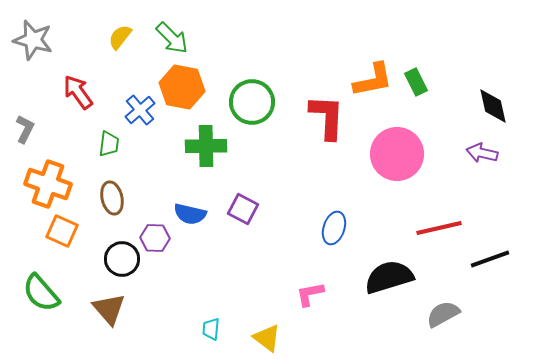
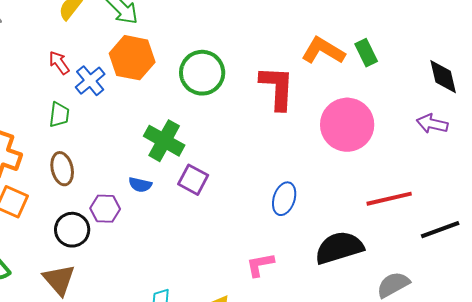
orange L-shape: (373, 80) -> (323, 51), turned -138
red arrow: (78, 92) -> (59, 63), moved, size x0.7
green cross: (206, 146) -> (164, 141), moved, turned 30
blue semicircle: (190, 214) -> (140, 185), size x0.7

